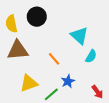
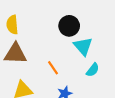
black circle: (37, 17) -> (69, 26), moved

